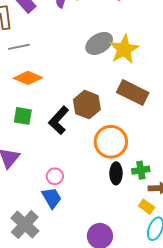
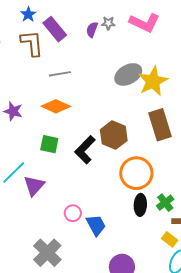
gray line: (19, 47) -> (60, 74), moved
brown rectangle: (133, 93) -> (160, 125), turned 44
green cross: (141, 170) -> (165, 203), turned -30
pink circle: (55, 176) -> (73, 213), moved
blue trapezoid: (52, 198) -> (96, 225), moved

